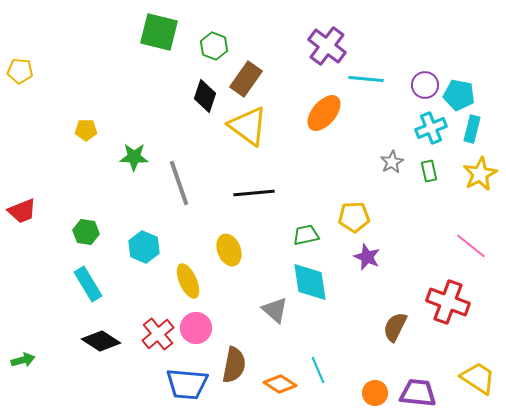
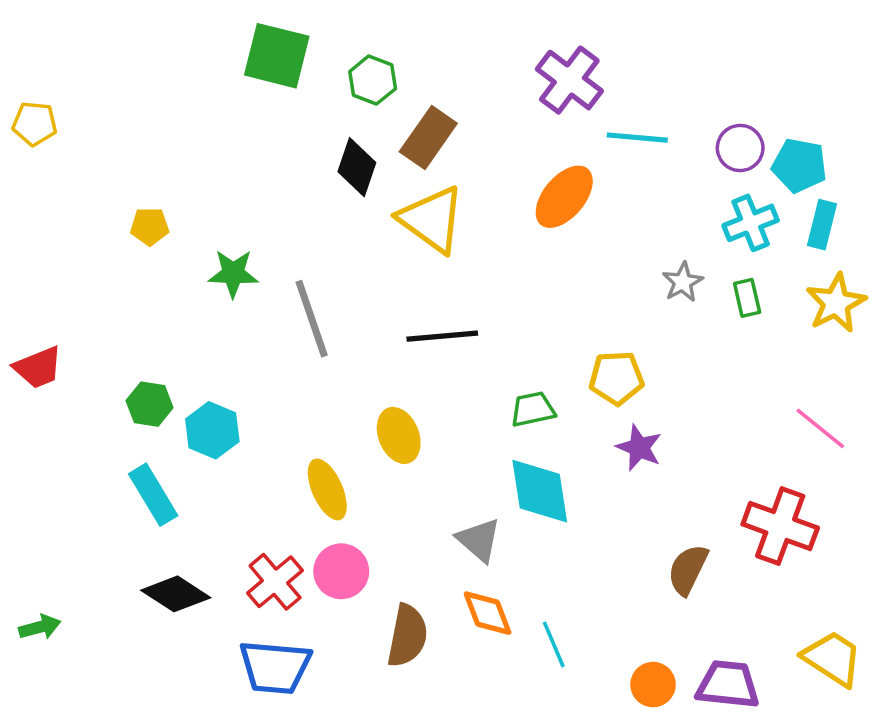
cyan hexagon: (144, 247) -> (212, 430), moved
blue trapezoid: (187, 384) -> (275, 667), moved
orange diamond: (280, 384) -> (488, 613), moved, turned 36

